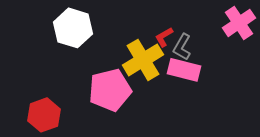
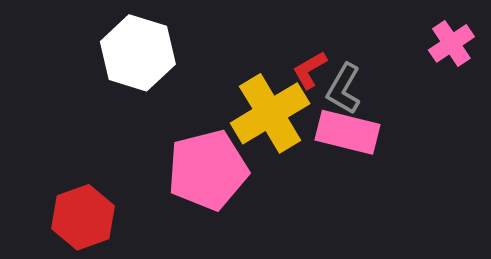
pink cross: (239, 23) -> (451, 43), size x0.7

